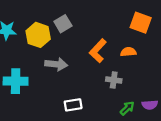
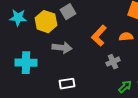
gray cross: (114, 80) -> (113, 62), turned -32
white rectangle: (73, 105) -> (67, 84), moved

